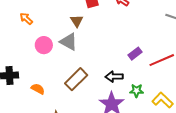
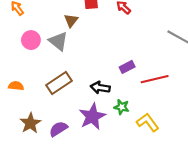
orange semicircle: (38, 89) -> (16, 86), turned -32

